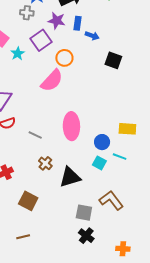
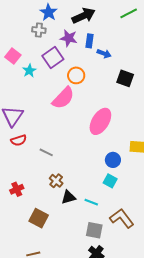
pink ellipse: (71, 126) -> (100, 121), moved, turned 32
cyan line: (120, 157) -> (91, 202), moved
black triangle: (70, 177) -> (68, 197), moved, size x0.7

